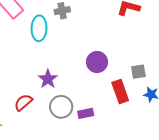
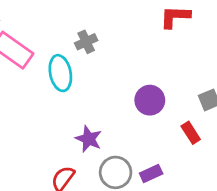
red rectangle: (120, 92) -> (191, 133), size x0.7

